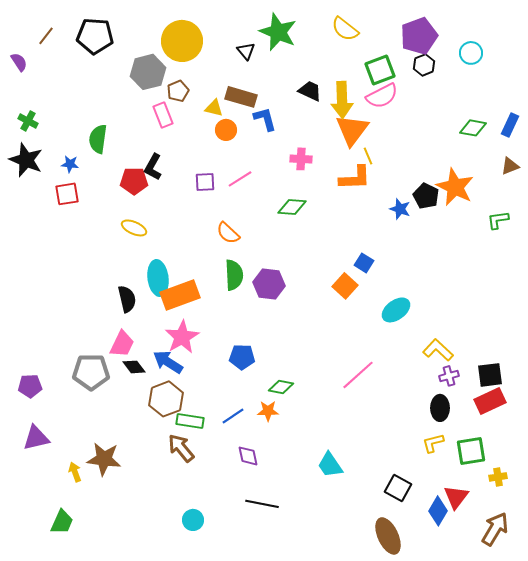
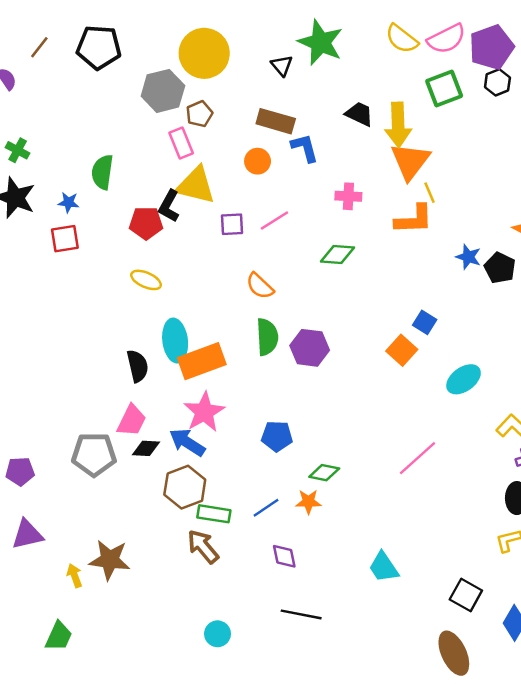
pink semicircle: (382, 96) -> (447, 39), moved
yellow triangle: (214, 108) -> (196, 185), moved, size x1.8
black pentagon: (426, 196) -> (500, 268), moved
black diamond: (134, 367) -> (146, 448), turned -50

